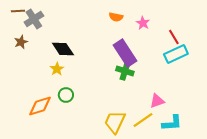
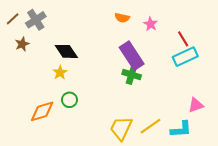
brown line: (18, 11) -> (13, 19), moved, turned -40
pink triangle: (157, 101) -> (196, 105), moved

